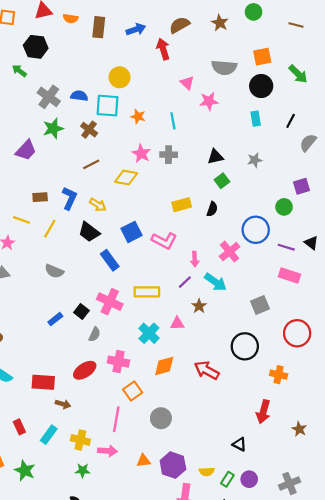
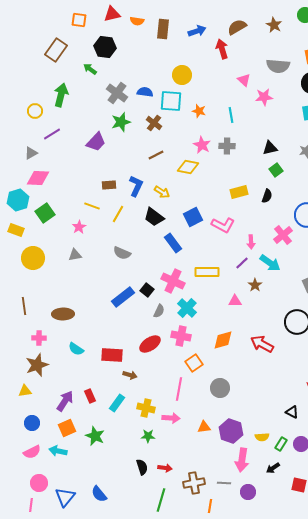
blue rectangle: (55, 319) -> (123, 297), size x1.6
cyan cross: (149, 333) -> (187, 308), moved

